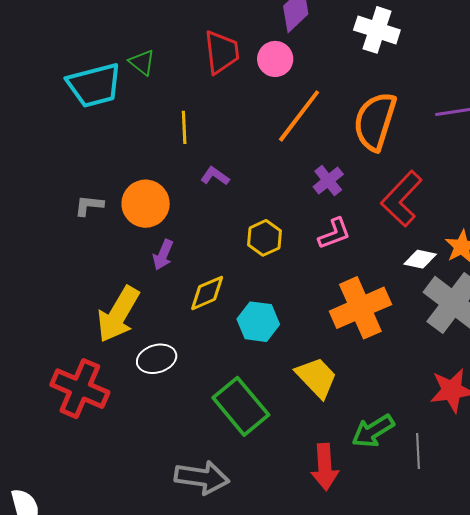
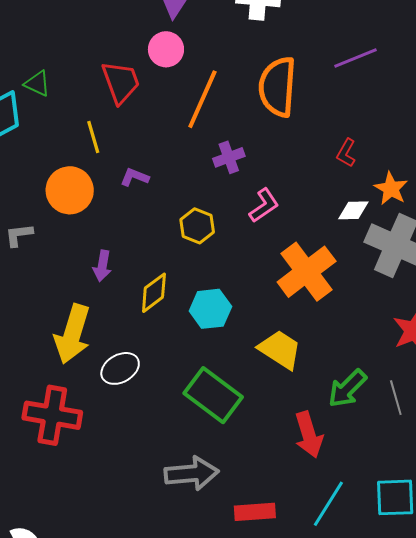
red trapezoid: (222, 52) -> (121, 82), moved
purple cross: (328, 181) -> (229, 157), moved, turned 32
red L-shape: (402, 199) -> (346, 153), moved, size x0.5
orange circle: (146, 204) -> (70, 190), moved

